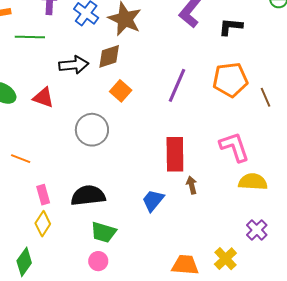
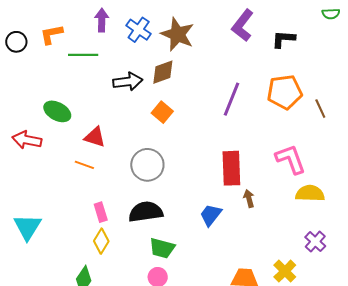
orange square: (121, 91) -> (162, 112), moved
red triangle: (43, 98) -> (95, 137), moved
gray circle: (92, 130) -> (147, 165), moved
orange line: (21, 159) -> (84, 165), moved

